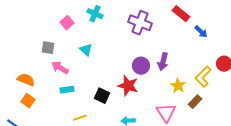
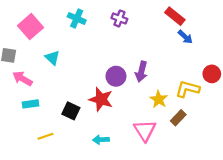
cyan cross: (95, 14) -> (77, 18), moved
red rectangle: (181, 14) -> (175, 16), moved
pink square: (67, 23) -> (31, 27), size x1.5
purple cross: (140, 23) -> (119, 18), moved, size x0.6
yellow L-shape: (203, 77) -> (188, 89), turned 60

